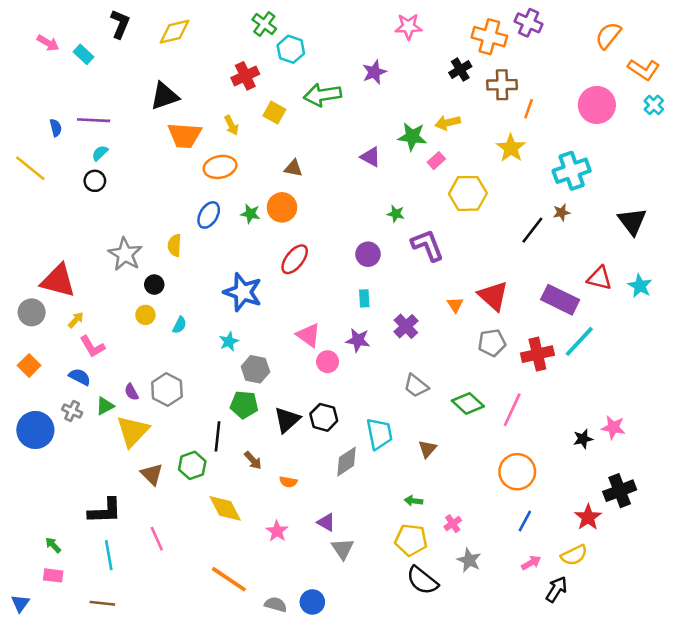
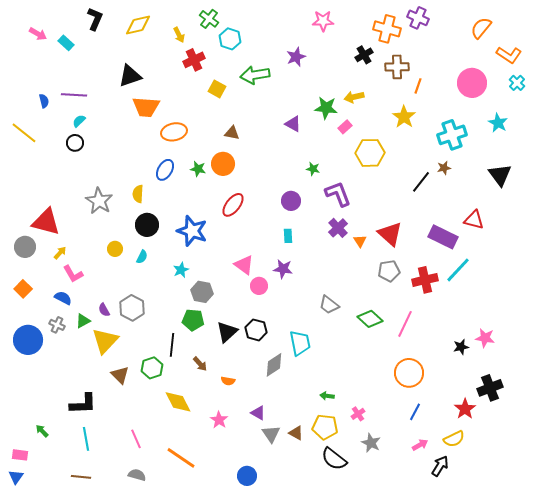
yellow arrow: (231, 125) -> (179, 35), moved
black circle: (154, 285) -> (147, 225), moved, size x1.5
cyan star: (640, 286) -> (498, 123), moved
purple cross: (406, 326) -> (338, 228), moved
brown triangle: (427, 449) -> (296, 433), moved, turned -42
pink line: (157, 539) -> (136, 439), moved
pink rectangle: (53, 575) -> (20, 455), moved
gray semicircle: (276, 604) -> (137, 475), moved

